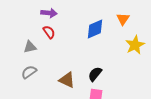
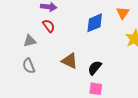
gray semicircle: (29, 72) -> (29, 66), turned -77
brown triangle: (67, 80) -> (70, 61), moved

